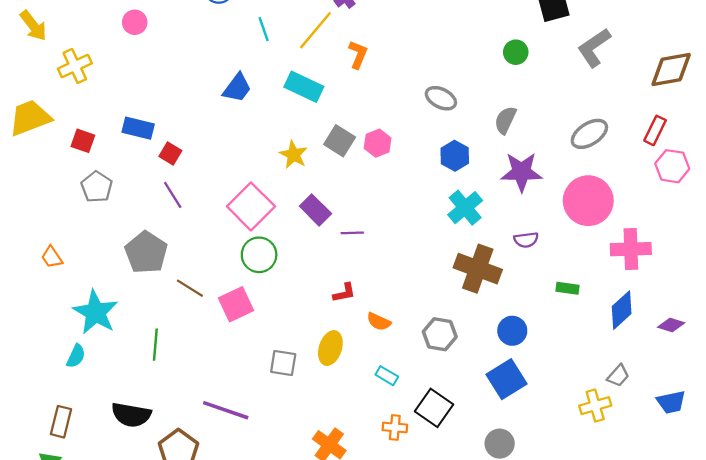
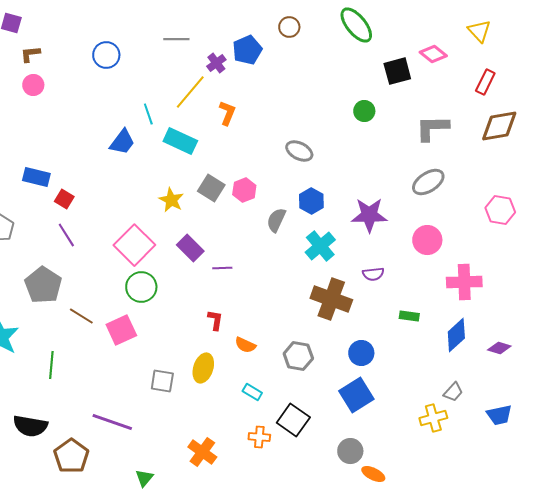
cyan line: (264, 29) -> (148, 114), moved
gray L-shape: (594, 48) -> (432, 128), moved, turned 33
gray semicircle: (505, 120) -> (276, 220), moved
red rectangle: (655, 130) -> (485, 82), moved
pink circle: (588, 201) -> (427, 240), size x0.7
red L-shape: (344, 293) -> (215, 320), turned -70

